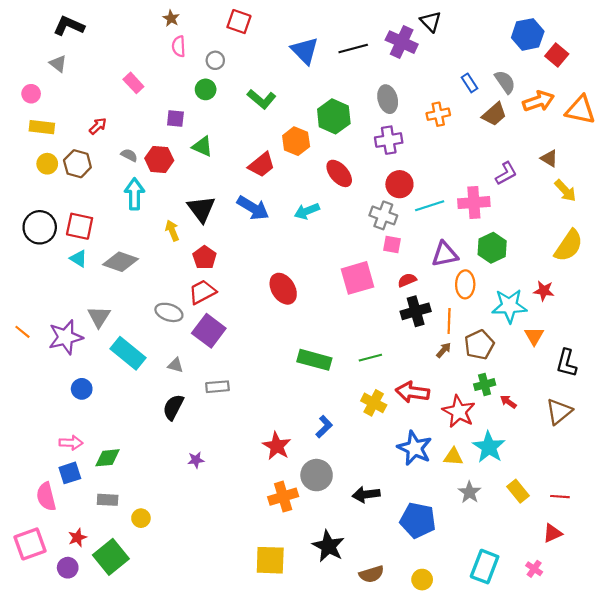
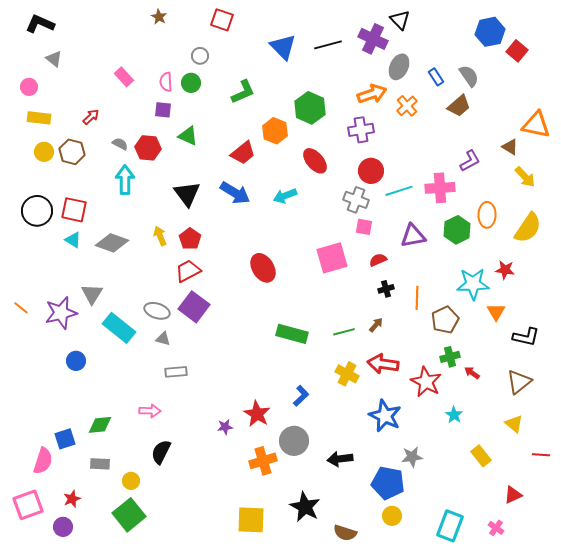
black L-shape: (69, 26) -> (40, 24), moved
pink semicircle: (179, 46) -> (166, 82), moved
green L-shape: (262, 99) -> (243, 92), turned -64
gray ellipse: (388, 99) -> (399, 67), moved, turned 40
orange arrow: (538, 101) -> (372, 94), moved
orange triangle: (580, 110) -> (536, 125), moved
orange cross: (438, 114) -> (407, 106), turned -30
yellow arrow: (172, 231) -> (160, 236), moved
orange ellipse: (465, 284) -> (487, 215), moved
black cross: (416, 311) -> (386, 289), size x0.6
gray ellipse: (169, 312) -> (157, 311), moved
brown arrow: (444, 350) -> (376, 325), moved
black L-shape: (566, 363) -> (526, 337), turned -92
gray rectangle: (217, 387) -> (176, 372), moved
black semicircle: (173, 407) -> (161, 452), moved
pink arrow: (71, 443) -> (150, 411), moved
cyan star: (489, 447) -> (454, 415), size x0.6
yellow triangle: (453, 457) -> (514, 424), moved, turned 36
purple star: (196, 460) -> (225, 427), moved
gray star: (470, 492) -> (412, 457), moved, turned 30
pink semicircle: (46, 497) -> (43, 461), turned -148
red line: (560, 497) -> (541, 455), moved
green square: (111, 557) -> (129, 515), moved
brown semicircle: (371, 574) -> (345, 533), turned 35
yellow circle: (422, 580) -> (392, 516), moved

